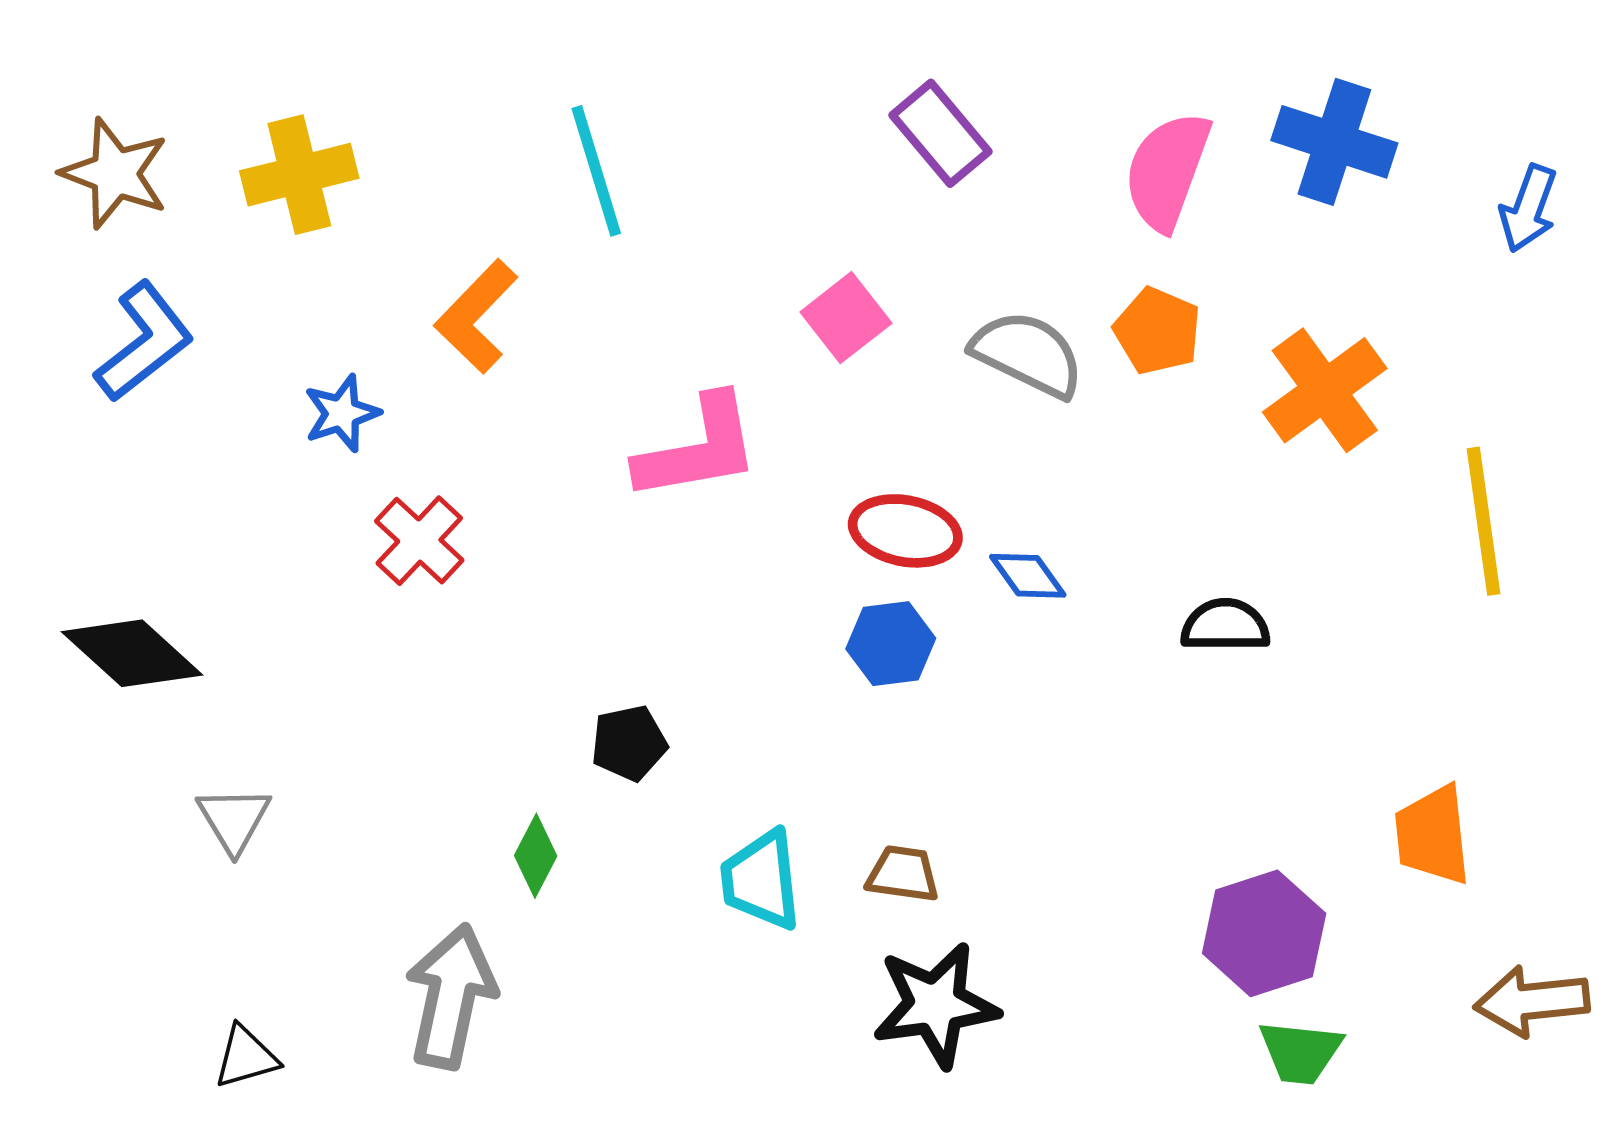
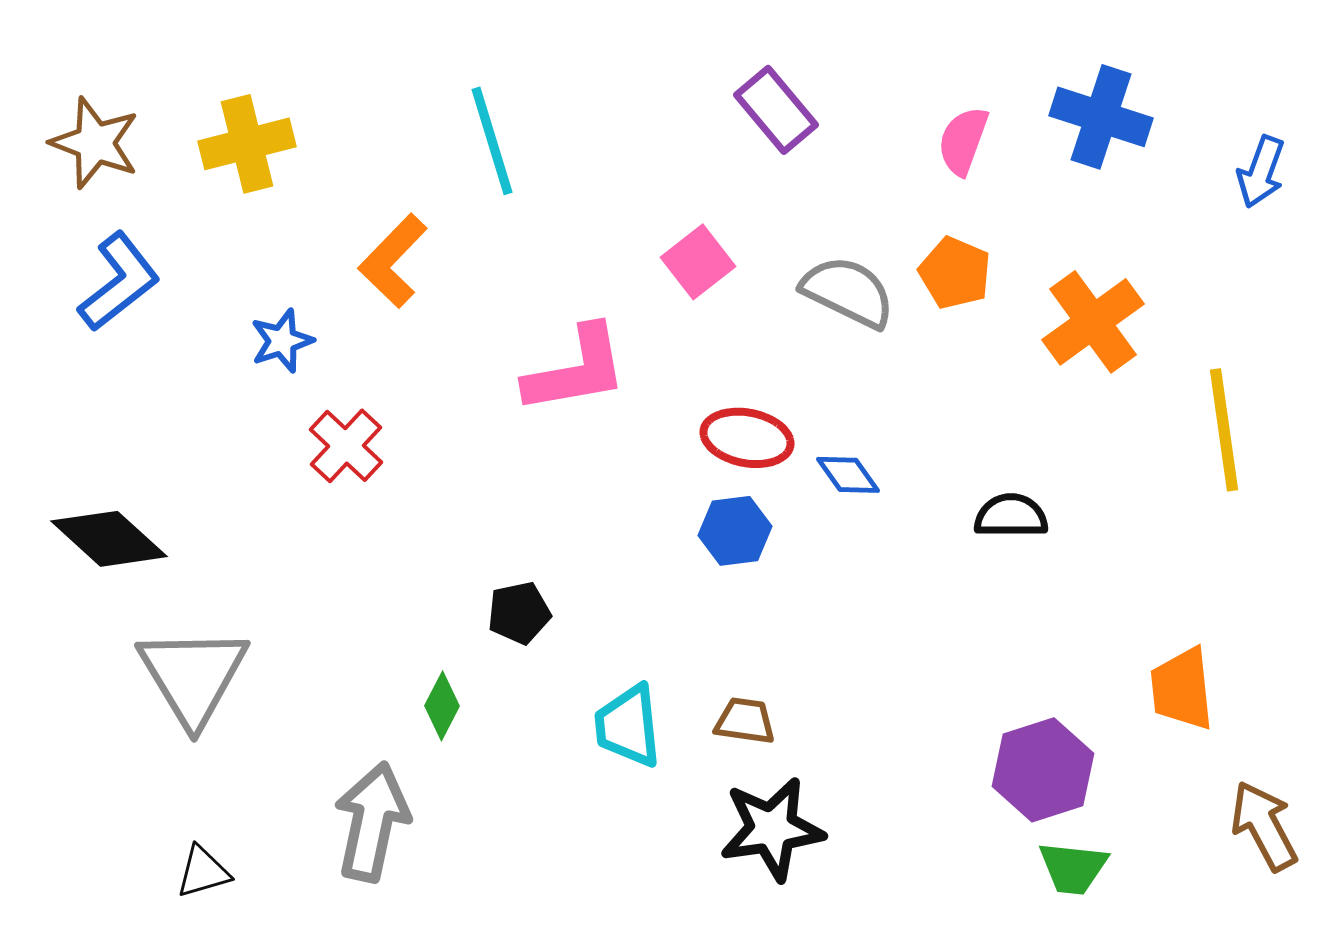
pink semicircle: (1167, 171) -> (963, 141), size x0.7
gray triangle: (234, 819) -> (193, 676), size x1.8
brown arrow: (1532, 1001) -> (1264, 826), turned 68

